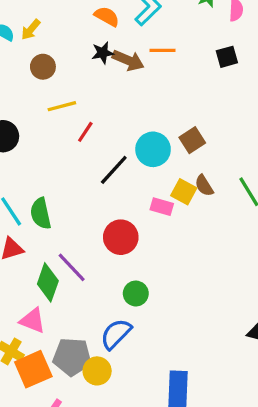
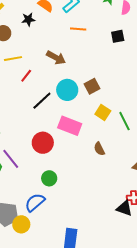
black star: (103, 53) -> (28, 19), moved
brown arrow: (128, 60) -> (56, 58), moved
brown semicircle: (204, 186) -> (99, 149), moved
yellow square: (184, 192) -> (103, 113), moved
pink rectangle: (162, 207) -> (70, 126), size x1.6

